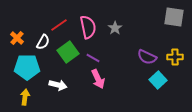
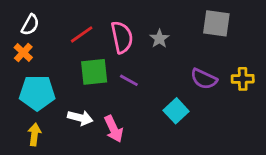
gray square: (174, 17) -> (216, 23), moved
white semicircle: (43, 42) -> (30, 25), moved
green square: (68, 52) -> (94, 72), turned 30
pink arrow: (98, 79) -> (114, 129), moved
cyan square: (158, 80) -> (176, 111), moved

